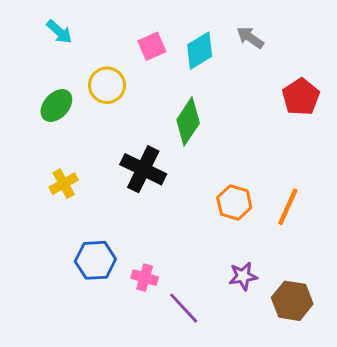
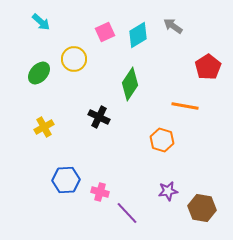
black cross: (143, 169) -> (99, 117), size x0.7
orange line: (288, 207) -> (185, 106), moved, turned 76

